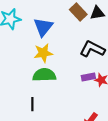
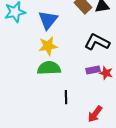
black line: (32, 104) -> (66, 97), moved

